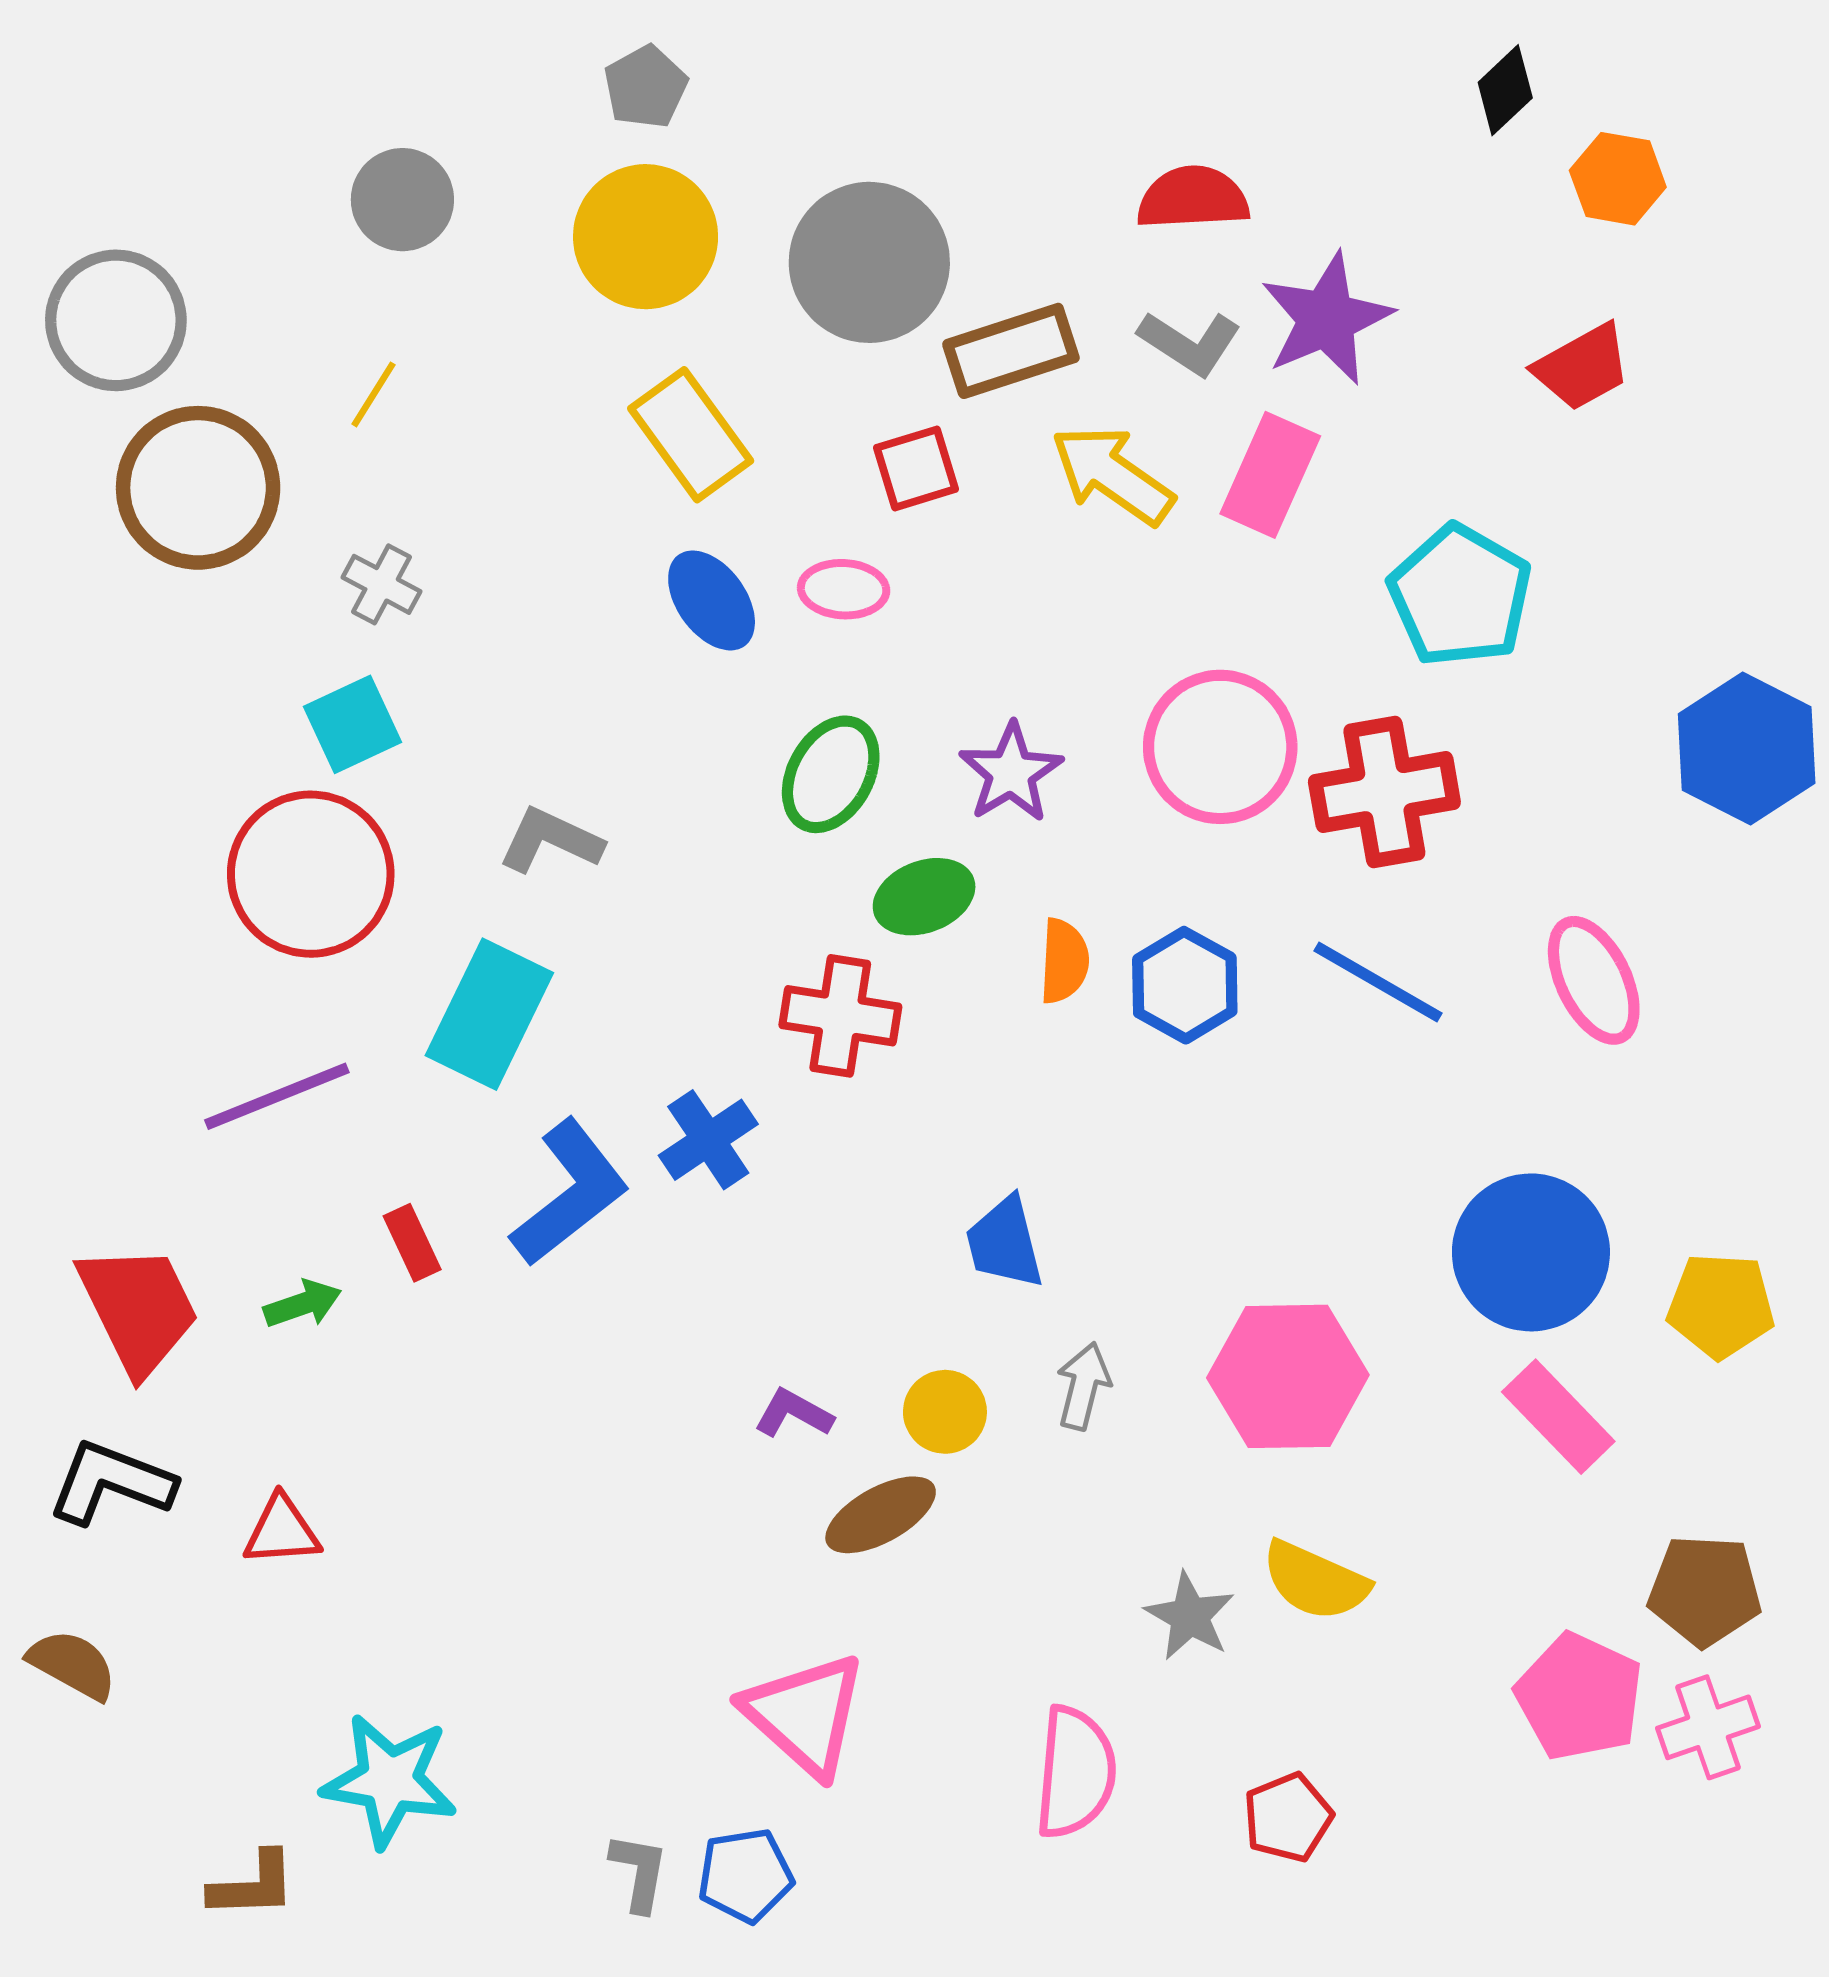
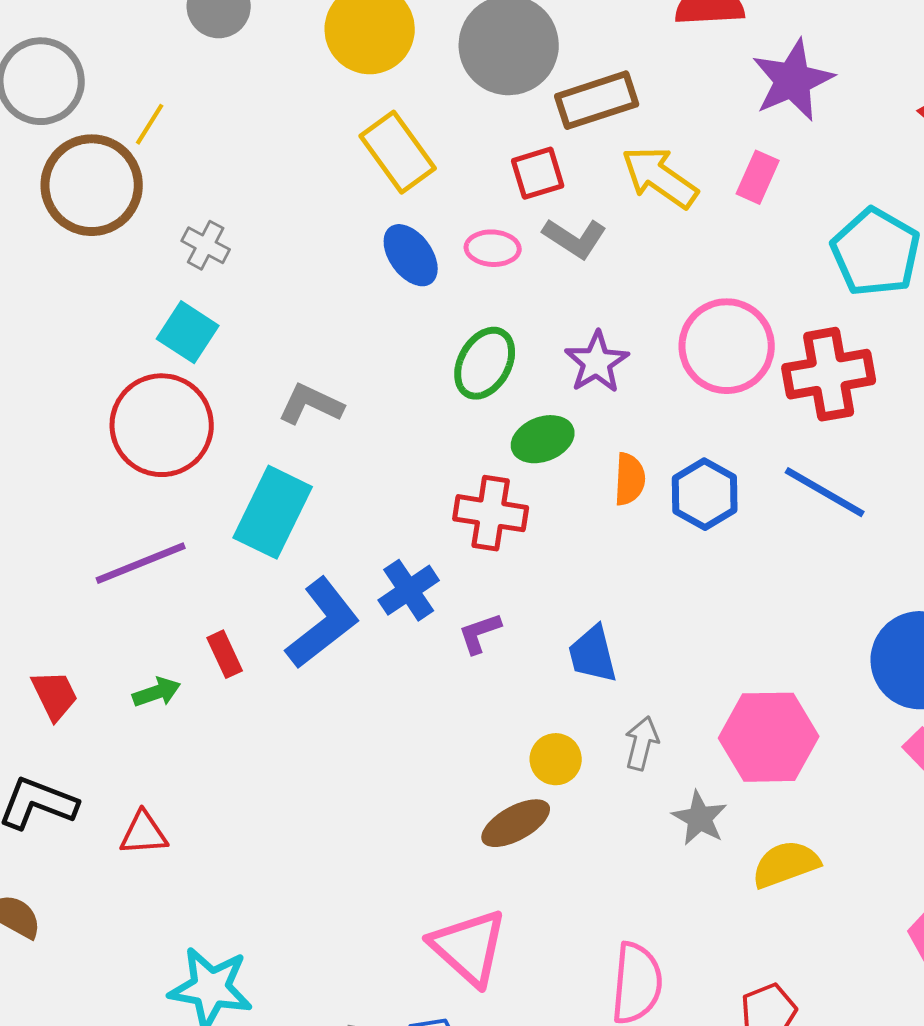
gray L-shape: (1190, 343) -> (575, 238), moved
yellow line: (373, 394) -> (150, 124), moved
pink rectangle: (1270, 475) -> (758, 177), size x0.7
cyan square: (353, 724) -> (188, 332), turned -32
red trapezoid: (138, 1309) -> (55, 695), size x0.6
purple L-shape: (794, 1413) -> (480, 633), moved, turned -48
yellow semicircle: (1315, 1581) -> (786, 864), turned 136
gray star: (1190, 1616) -> (700, 818), moved

